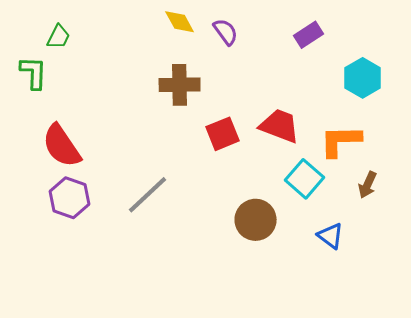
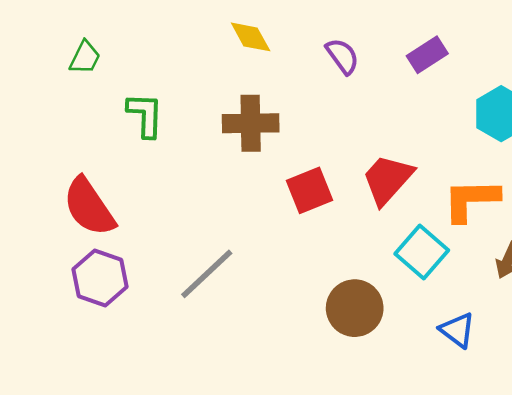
purple semicircle: (226, 32) -> (342, 56), moved
green L-shape: (34, 73) -> (145, 115), moved
red trapezoid: (280, 126) -> (388, 179), turned -69

